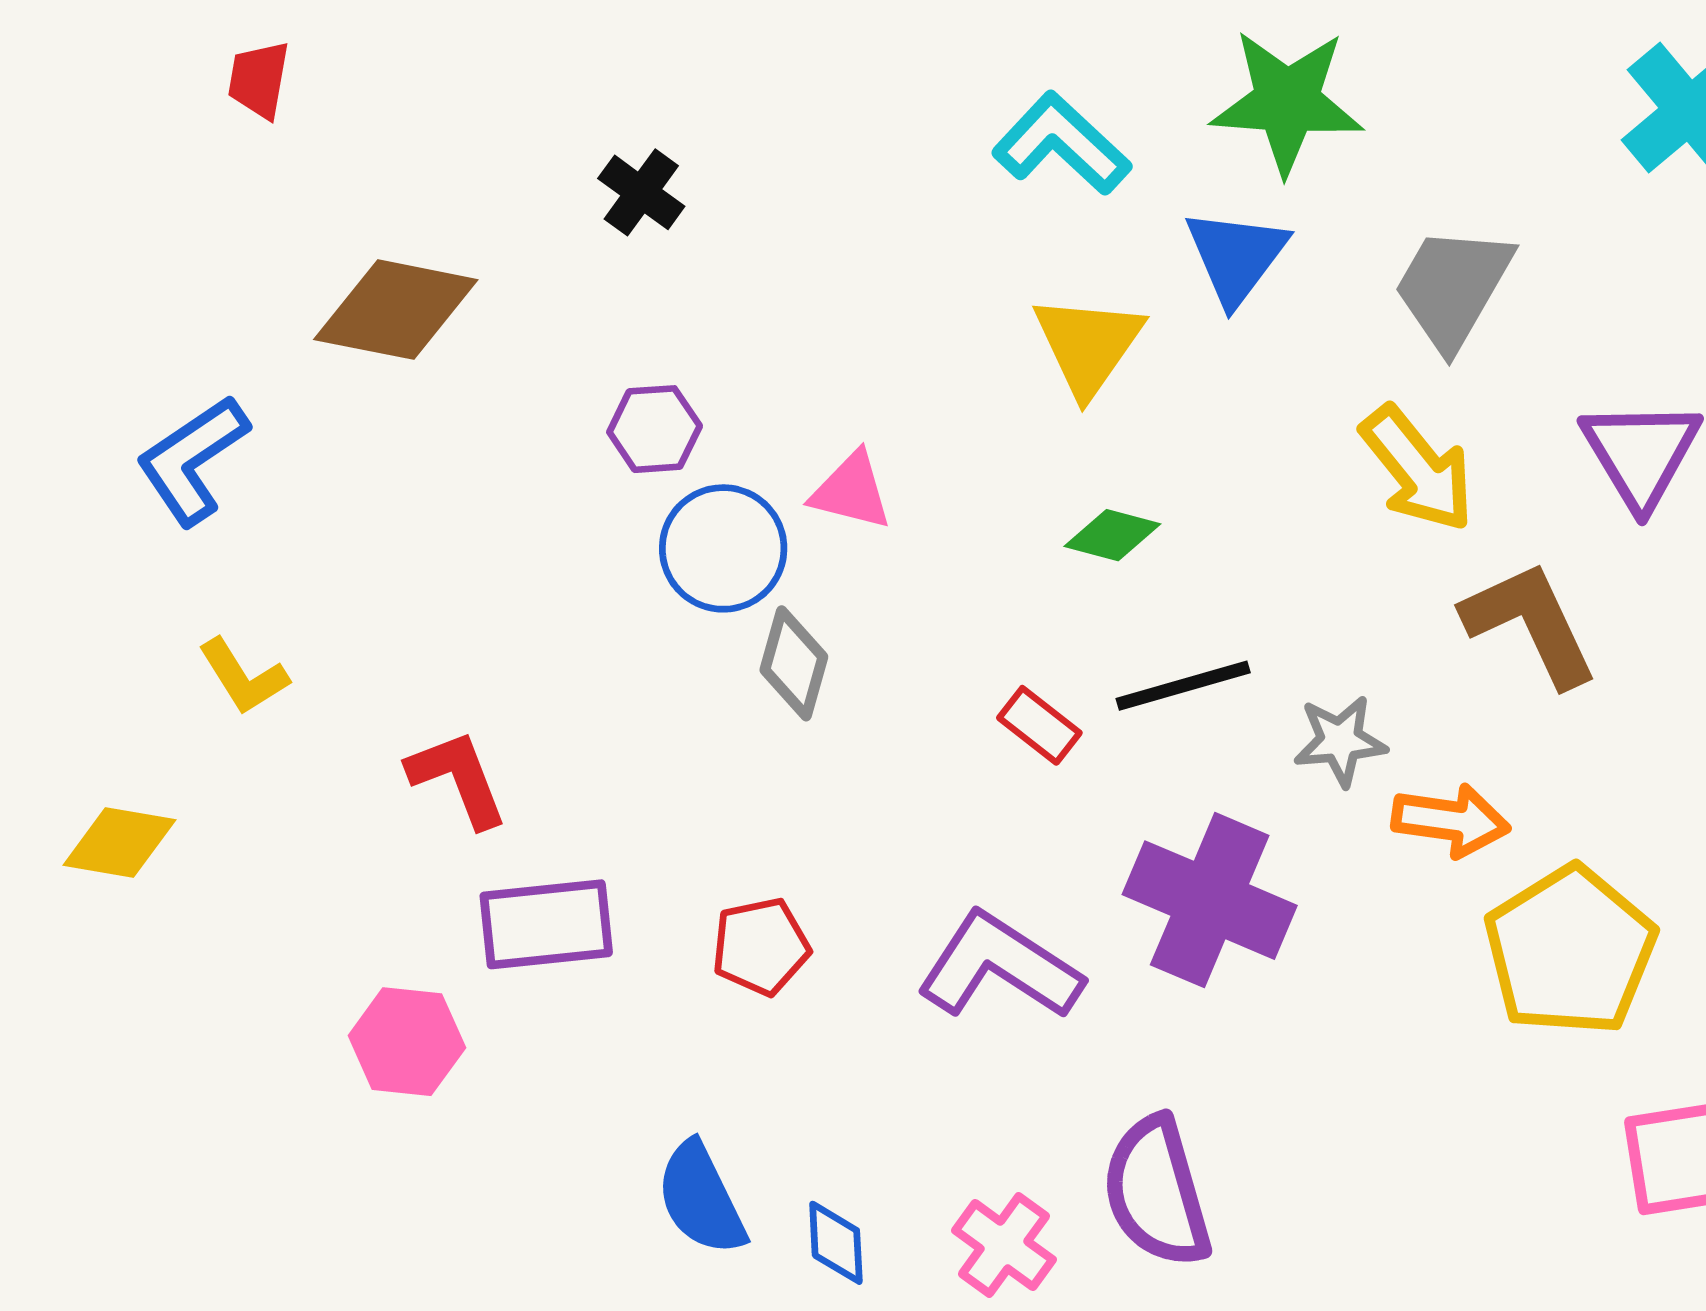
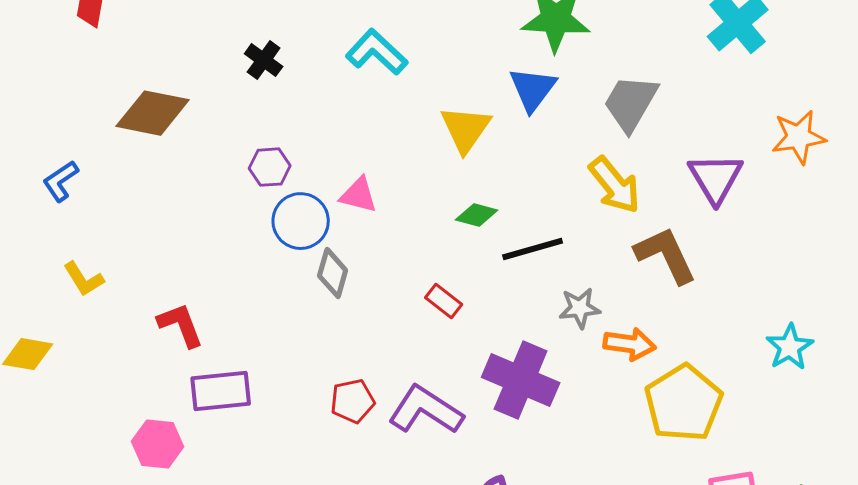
cyan L-shape: (1061, 144) -> (377, 52), moved
blue L-shape: (192, 460) -> (61, 181), size x0.7
black line: (1183, 686) -> (533, 249), moved
red pentagon: (761, 946) -> (353, 401), moved

